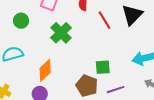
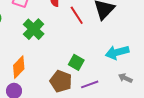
green square: (103, 67) -> (76, 62), turned 35

